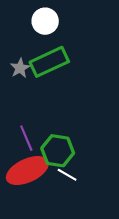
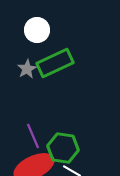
white circle: (45, 21) -> (37, 30), moved

